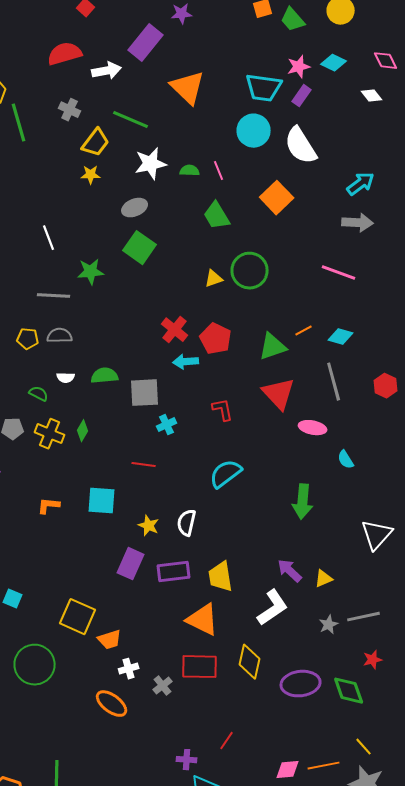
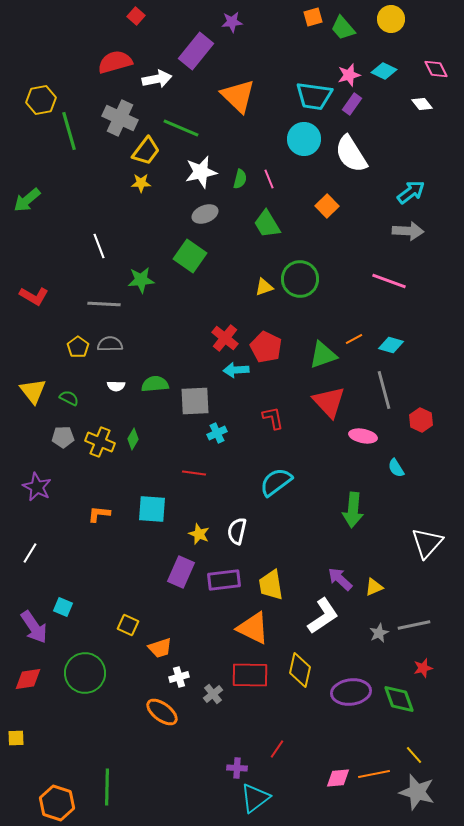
gray cross: (70, 110) -> (120, 118), size x1.6
green semicircle: (190, 171) -> (240, 179), turned 102
orange square: (277, 198) -> (327, 206), size x0.7
gray ellipse: (135, 208) -> (205, 214), moved
yellow pentagon: (28, 339) -> (78, 347), turned 30
red hexagon: (386, 386) -> (421, 420), moved
green semicircle: (39, 394) -> (69, 398), moved
yellow square: (78, 617) -> (128, 625), size x0.6

